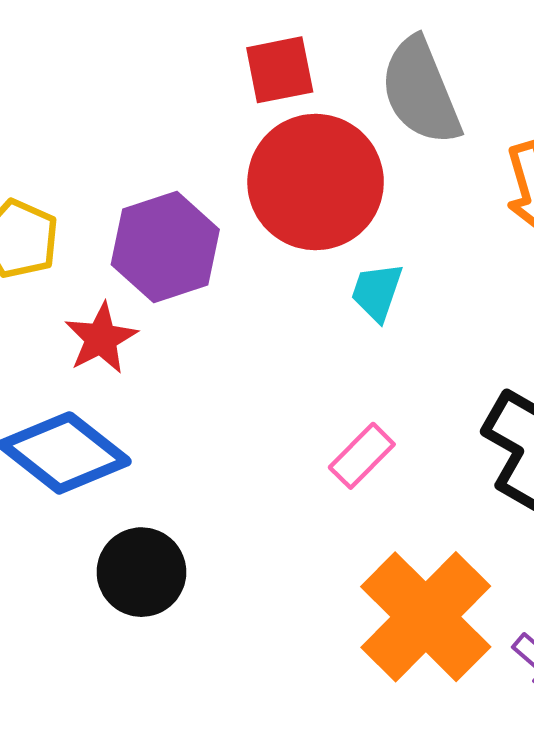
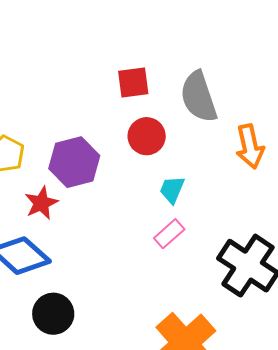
red circle: (316, 182) -> (147, 136), size x0.6
pink rectangle: (362, 456) -> (169, 234), moved

